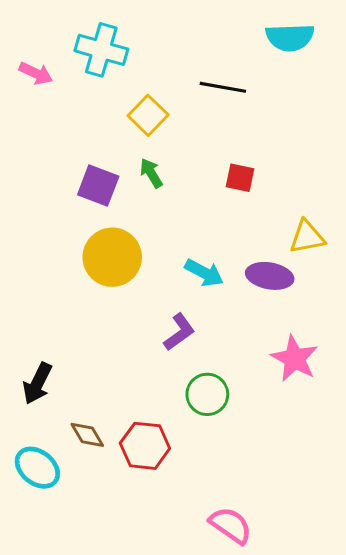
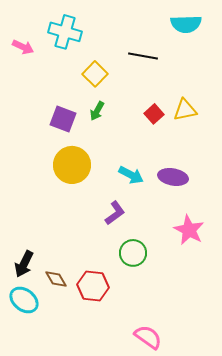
green arrow: (151, 173) -> (97, 111), turned -120
red square: (240, 178) -> (154, 114), turned 36
yellow triangle: (307, 237) -> (185, 110), moved
black arrow: (37, 383) -> (24, 264), moved

